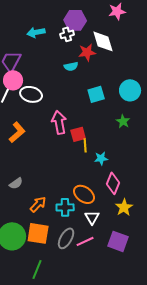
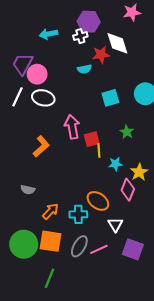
pink circle: (13, 80) -> (37, 74), moved
green star: (123, 121) -> (127, 132), moved
orange L-shape: (17, 132) -> (41, 146), moved
gray semicircle: (16, 183) -> (28, 190), turned 48
yellow star: (124, 207) -> (139, 172), moved
white triangle: (92, 217) -> (115, 225), moved

